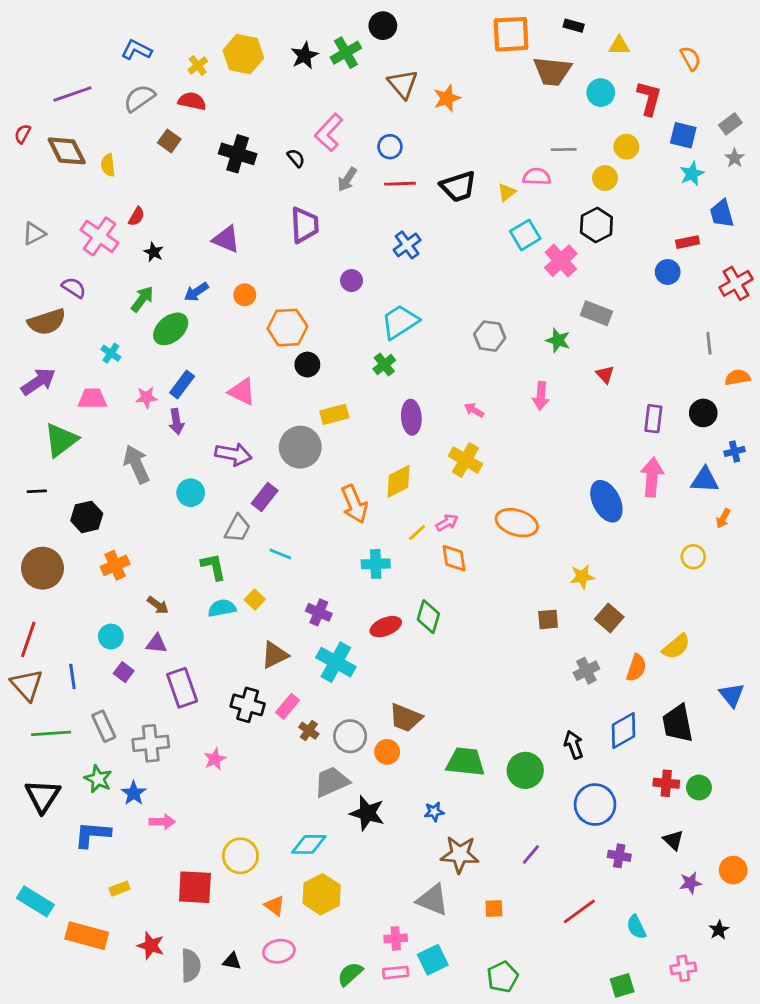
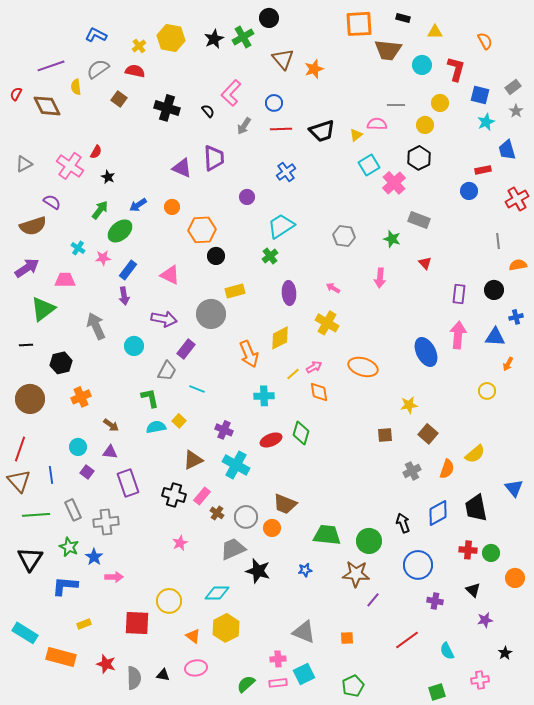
yellow semicircle: (108, 165) -> (76, 87), moved
purple triangle: (226, 239) -> (182, 168), moved
pink star: (146, 397) -> (103, 258), moved
pink star: (215, 759) -> (180, 543), moved
brown star: (460, 854) -> (356, 574), moved
orange circle: (733, 870) -> (515, 578), moved

